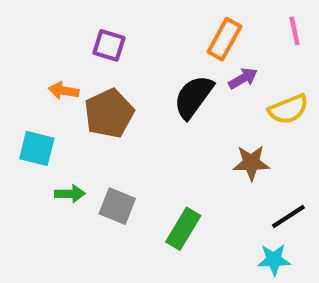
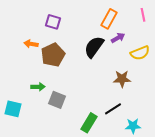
cyan square: (37, 148) -> (13, 109), moved
green arrow: (70, 194) -> (38, 87), moved
black line: (288, 216) -> (113, 109), moved
green rectangle: (183, 229) -> (89, 123), moved

